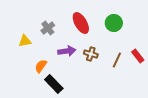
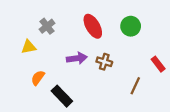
gray cross: (48, 28) -> (47, 26), moved
brown line: (117, 60) -> (135, 86), moved
orange semicircle: (41, 66) -> (38, 78), moved

